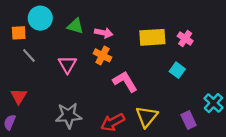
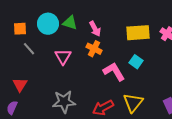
cyan circle: (40, 18) -> (48, 24), moved
pink arrow: (104, 33) -> (95, 29), turned 49
cyan square: (177, 70) -> (136, 62), moved

